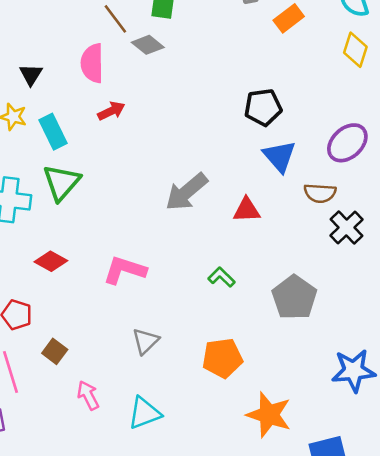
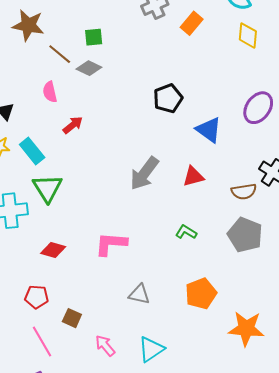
pink semicircle: (92, 63) -> (50, 92), size x0.7
black pentagon: (263, 107) -> (168, 98), moved
brown semicircle: (320, 193) -> (244, 192), moved
gray triangle: (145, 341) -> (139, 294), turned -50

